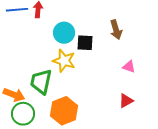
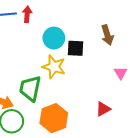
pink triangle: (129, 67) -> (121, 73), turned 40
red triangle: (126, 101) -> (103, 109), moved

